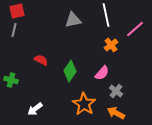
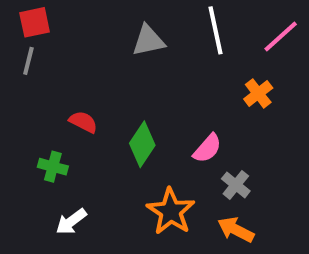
pink line: (135, 29) -> (281, 37), moved
orange cross: (111, 45) -> (258, 93), moved
green cross: (11, 80) -> (53, 167), moved

